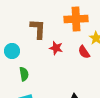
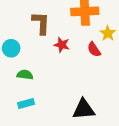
green semicircle: (24, 74) -> (25, 75), turned -72

